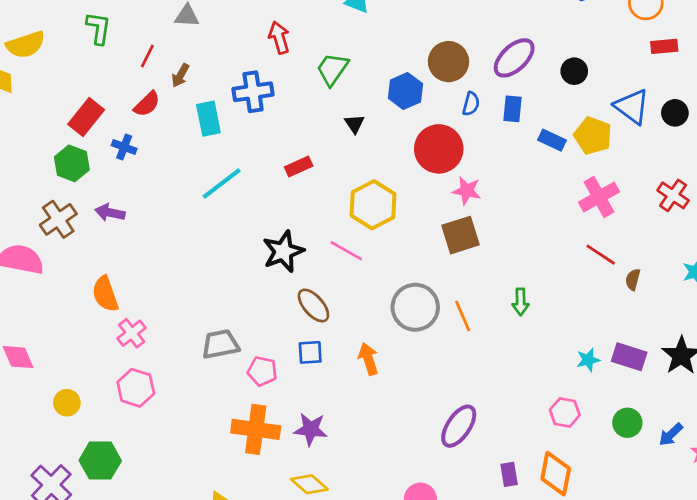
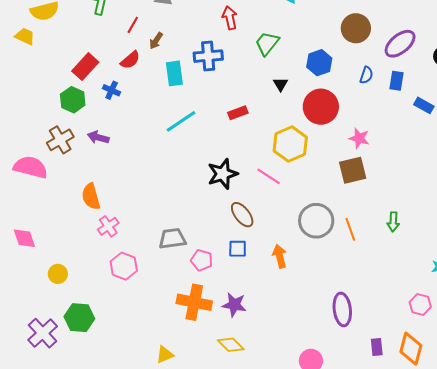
brown circle: (449, 62) -> (356, 28), moved
red circle: (439, 149) -> (321, 107), moved
pink hexagon: (136, 388) -> (124, 266), moved
purple ellipse: (459, 426) -> (342, 309), turned -44

